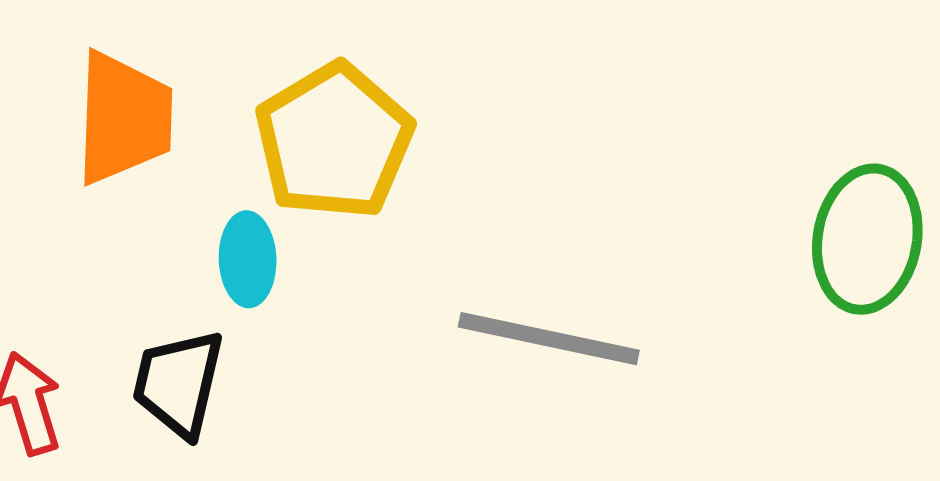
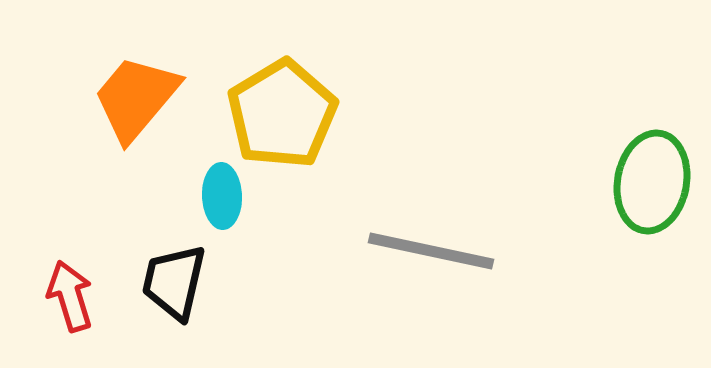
orange trapezoid: (124, 118) -> (136, 98), turned -142

